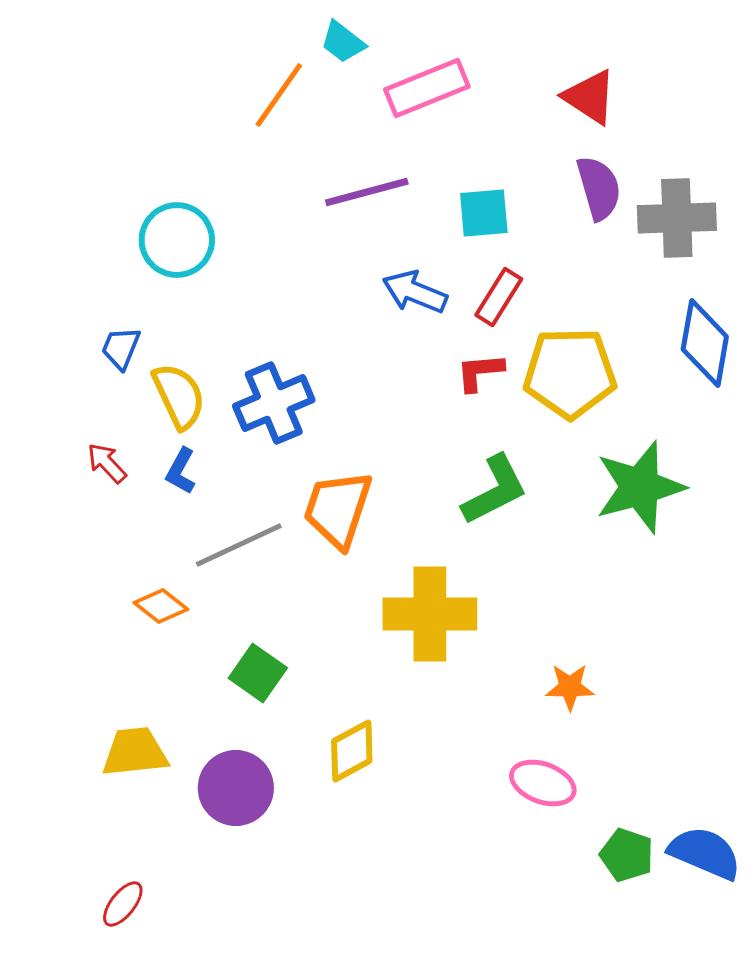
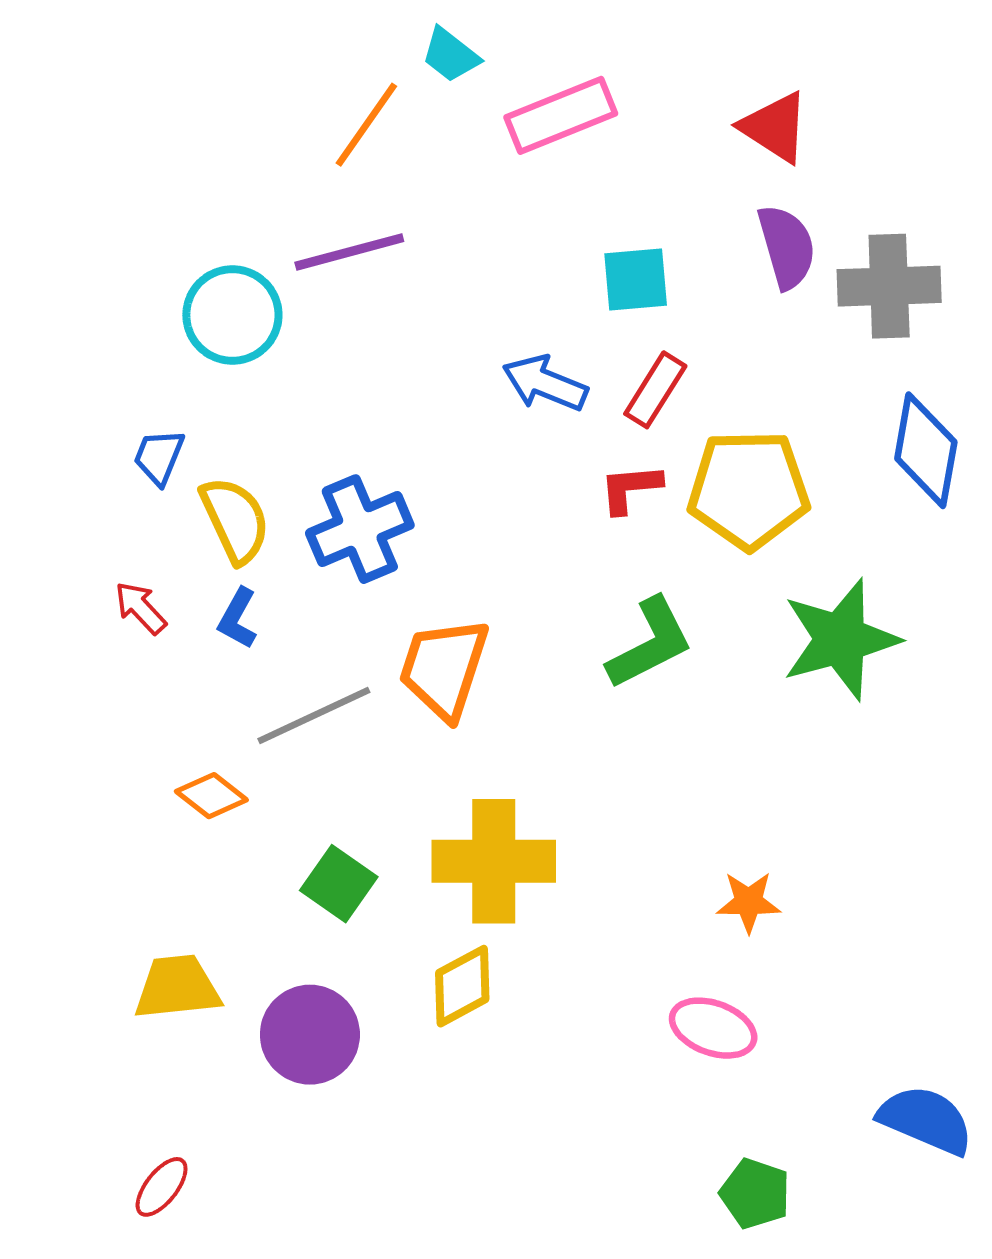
purple line: (367, 192) -> (349, 252), moved
yellow cross: (430, 614) -> (494, 861), moved
green pentagon: (627, 855) -> (755, 1194), moved

